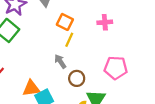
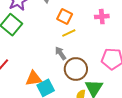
yellow line: (69, 40) -> (69, 33), turned 40
brown circle: (77, 78) -> (76, 69), size x1.5

